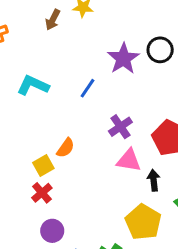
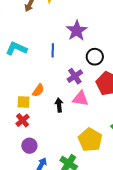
black circle: (160, 50) -> (95, 57), moved
blue line: (87, 88) -> (53, 50), turned -32
yellow square: (43, 165) -> (23, 102), turned 32
black arrow: (154, 180) -> (59, 105), moved

